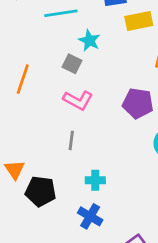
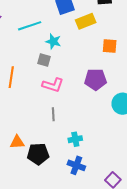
orange triangle: (15, 170) -> (17, 142), turned -49

